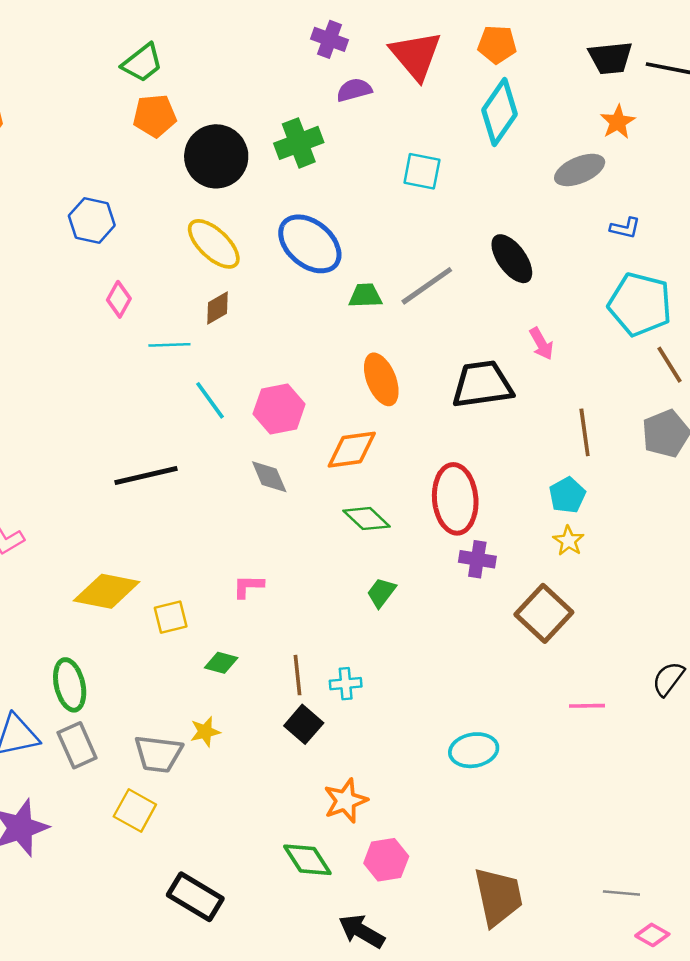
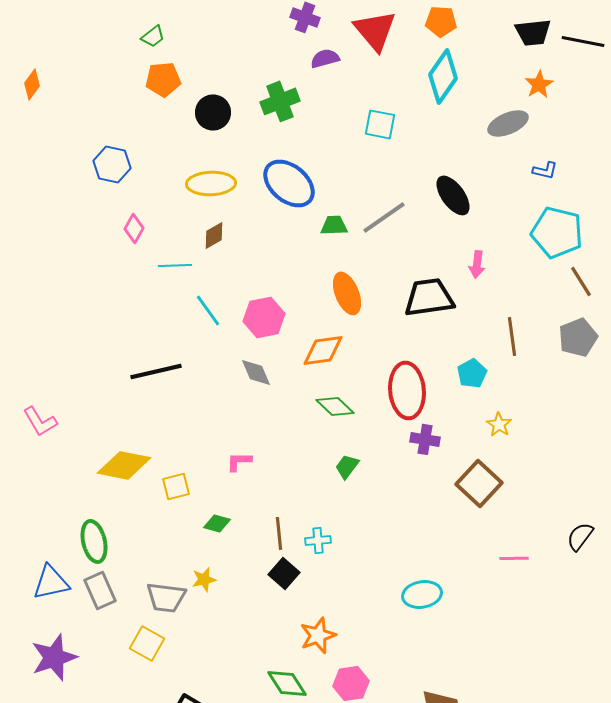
green trapezoid: (142, 63) -> (153, 36), size x0.7
black circle: (216, 156) -> (213, 112), size x0.7
yellow ellipse: (214, 244) -> (211, 183), turned -45
pink arrow: (541, 344) -> (477, 264), turned 36
cyan pentagon: (567, 495) -> (472, 373), moved

